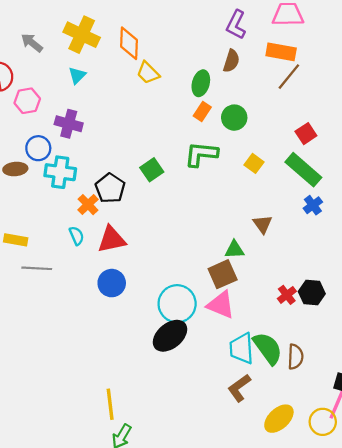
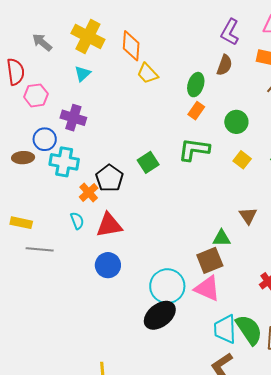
green circle: (234, 118) -> (236, 122), moved

